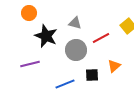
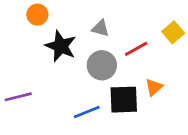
purple line: (30, 64) -> (18, 97), moved
black square: (92, 75) -> (124, 100), size x1.6

